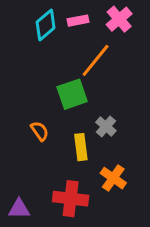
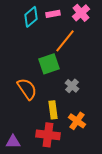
orange semicircle: (40, 131) -> (27, 89), size x1.6
yellow rectangle: (81, 147) -> (53, 110), moved

